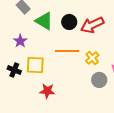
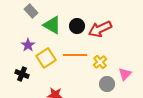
yellow square: (35, 65) -> (46, 58), moved, turned -36

